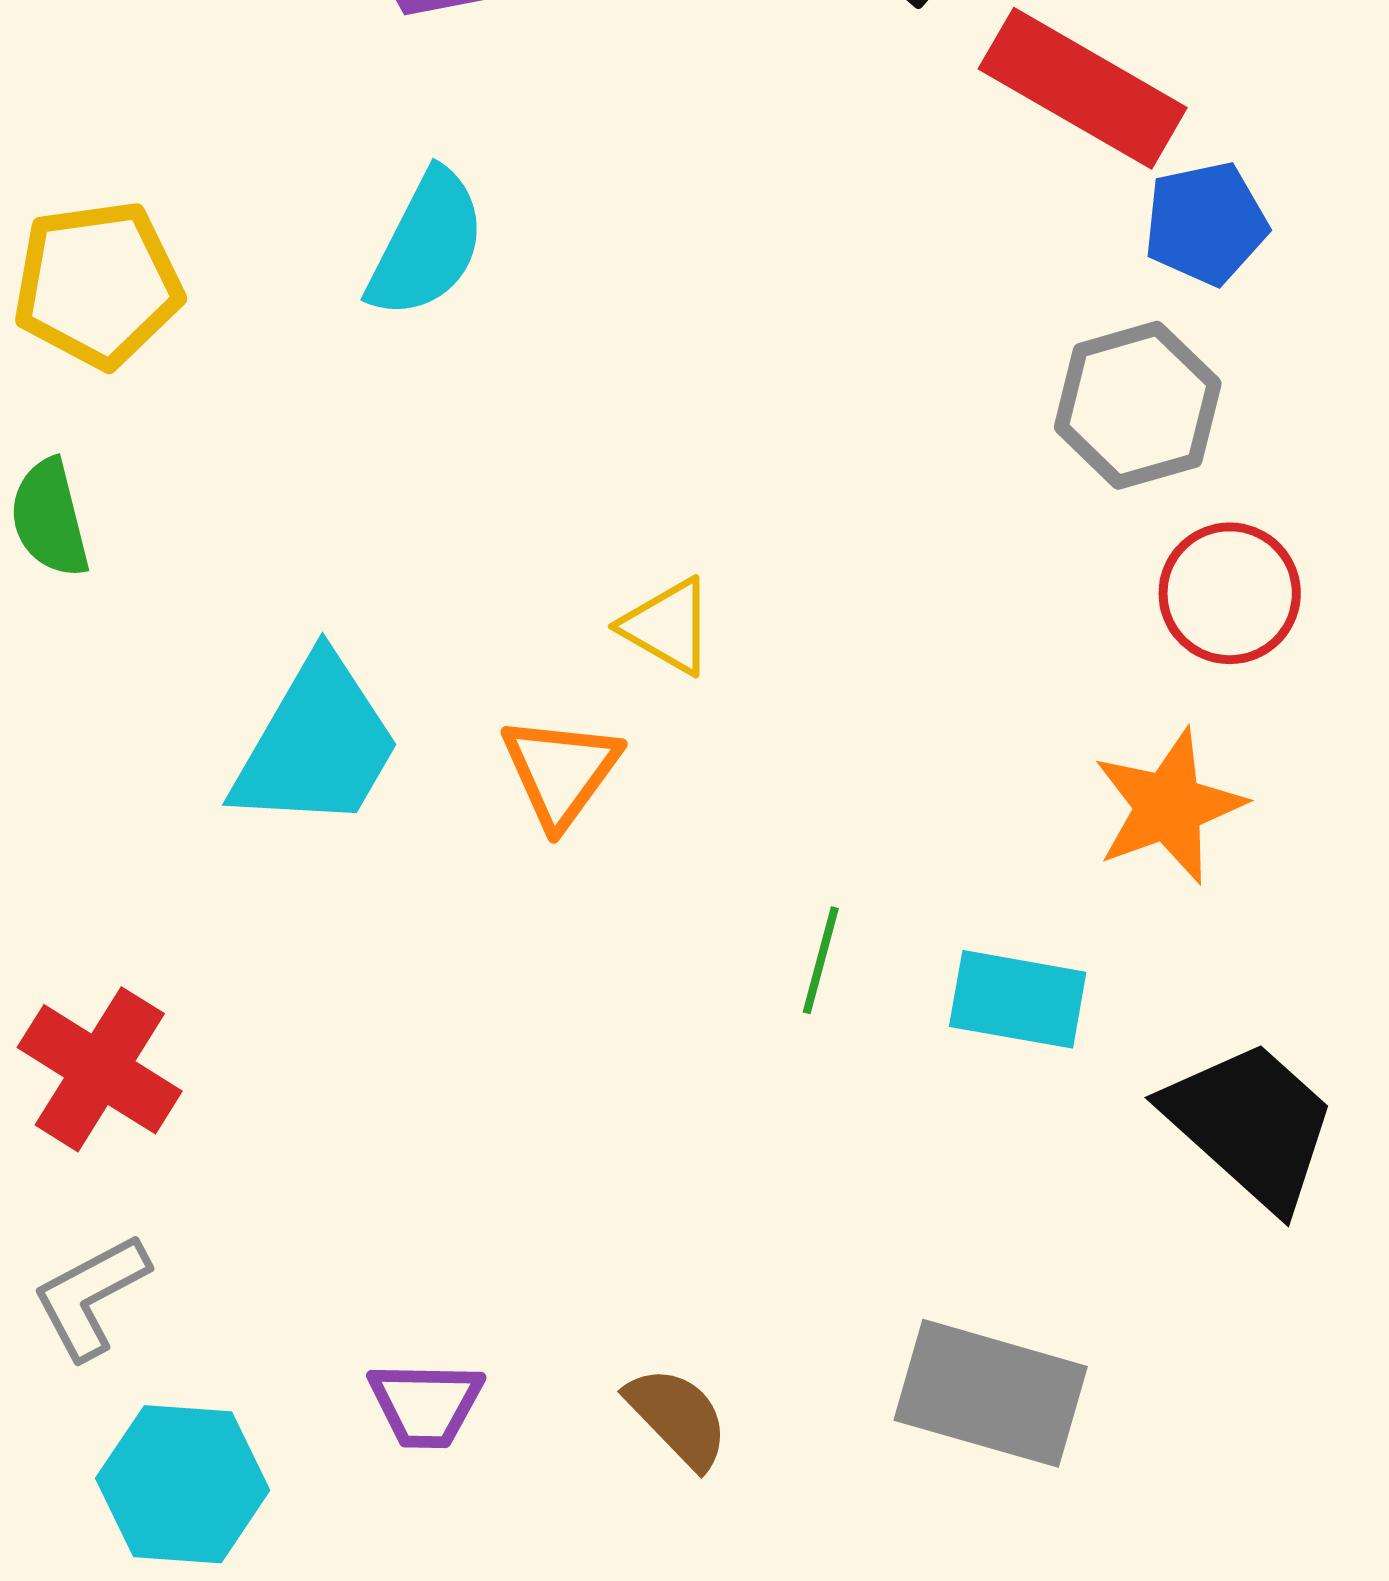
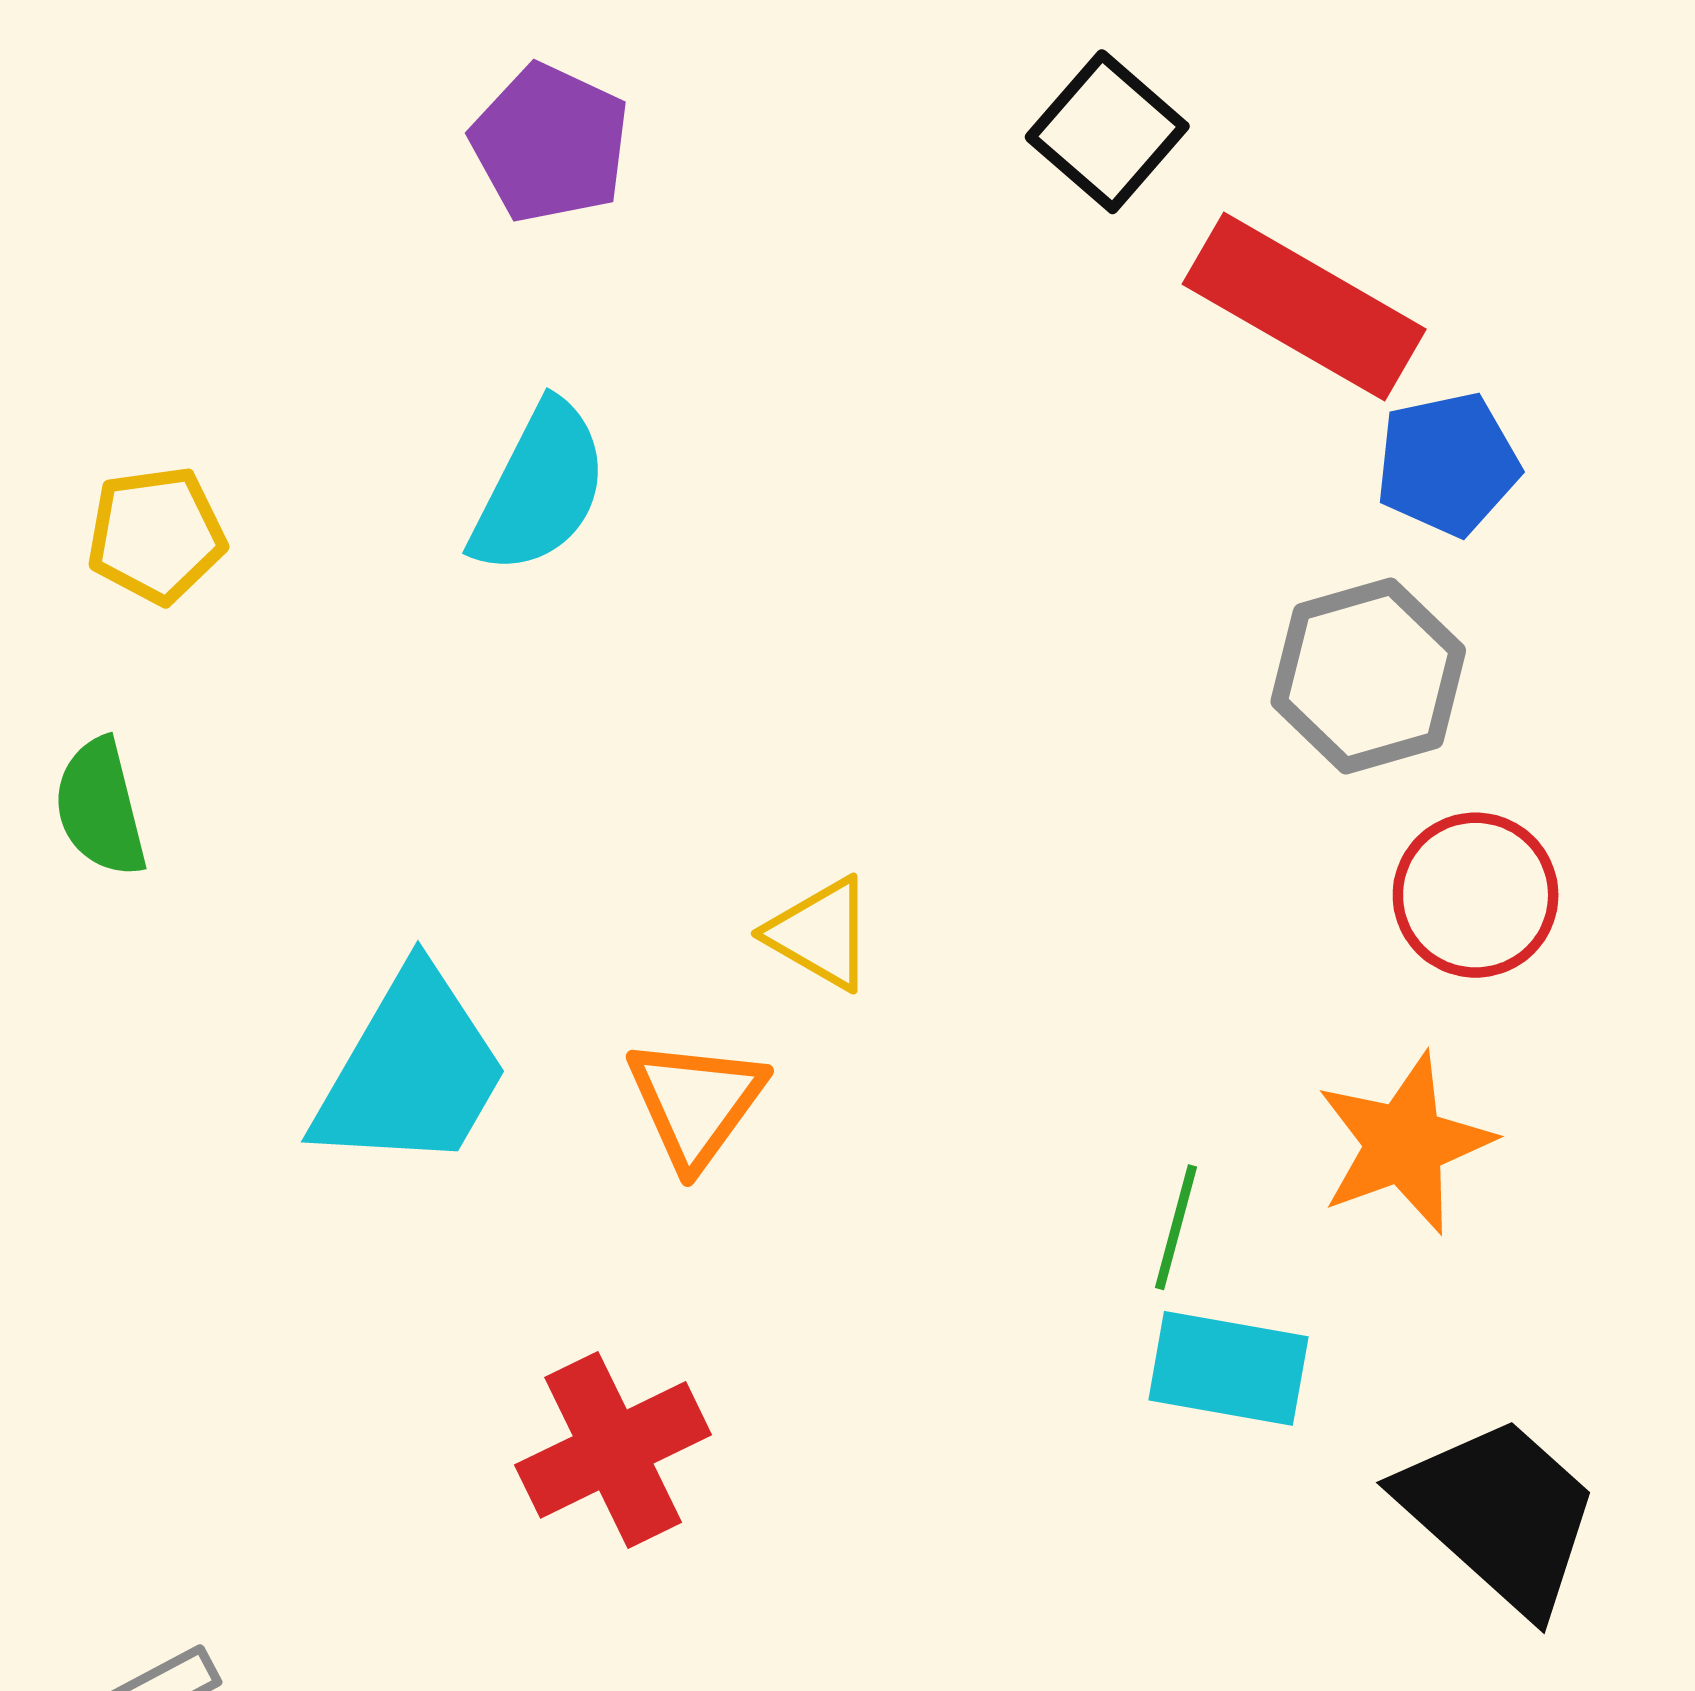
yellow pentagon: (98, 284) -> (156, 535), size x0.7
green line: (821, 960) -> (1176, 1227), moved
red cross: (100, 1069) -> (613, 1450), moved, turned 32

